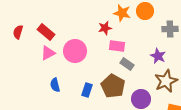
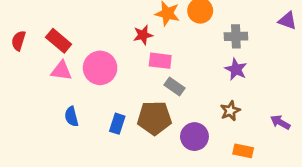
pink triangle: (48, 53) -> (61, 71), turned 35
purple star: (158, 56) -> (236, 69), moved
brown star: (166, 81) -> (230, 111), size x0.6
brown pentagon: (113, 86) -> (154, 118), turned -30

